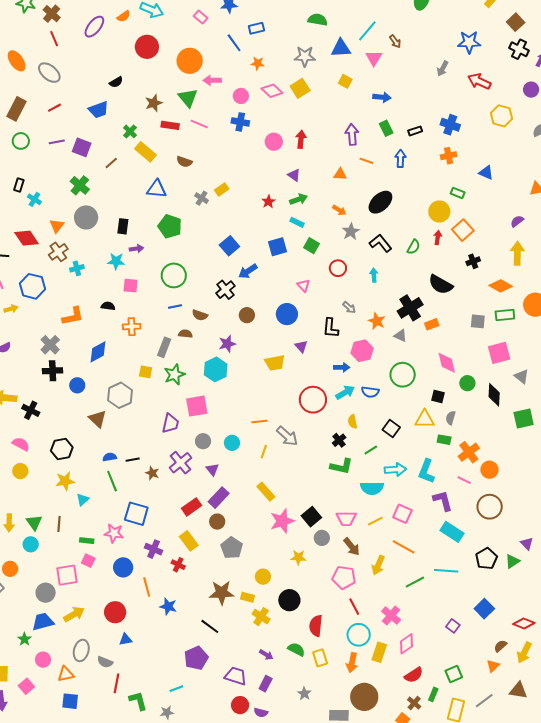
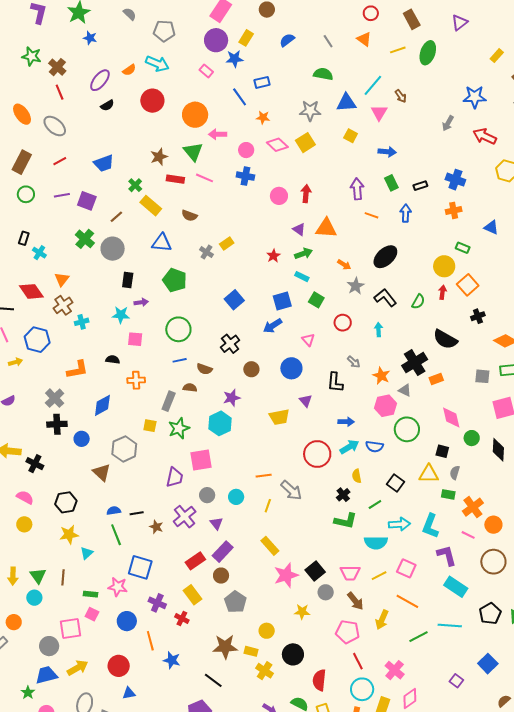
black semicircle: (116, 82) -> (107, 105), moved
orange triangle: (340, 174) -> (326, 228), moved, size x1.6
gray circle: (86, 217) -> (113, 249), moved
blue arrow: (248, 271) -> (273, 326), moved
pink hexagon: (362, 351) -> (386, 406), moved

